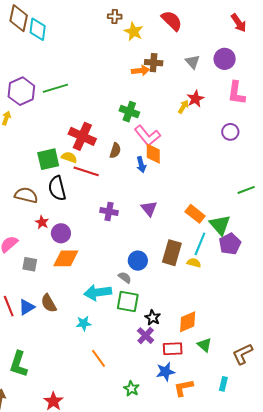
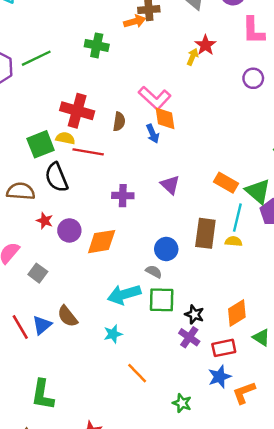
green cross: (129, 112) -> (97, 45), moved
orange diamond: (66, 258) -> (102, 242), moved
gray square: (30, 264) -> (38, 273), turned 35

